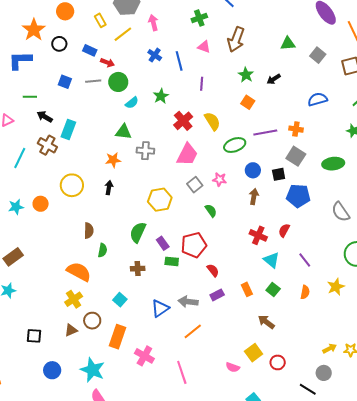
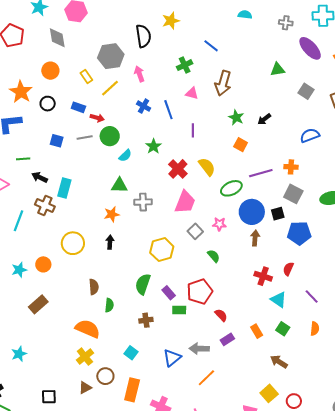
green triangle: (288, 44) -> (278, 70), moved
blue circle: (253, 170) -> (252, 212), size x1.6
brown rectangle: (13, 257) -> (38, 304), moved

